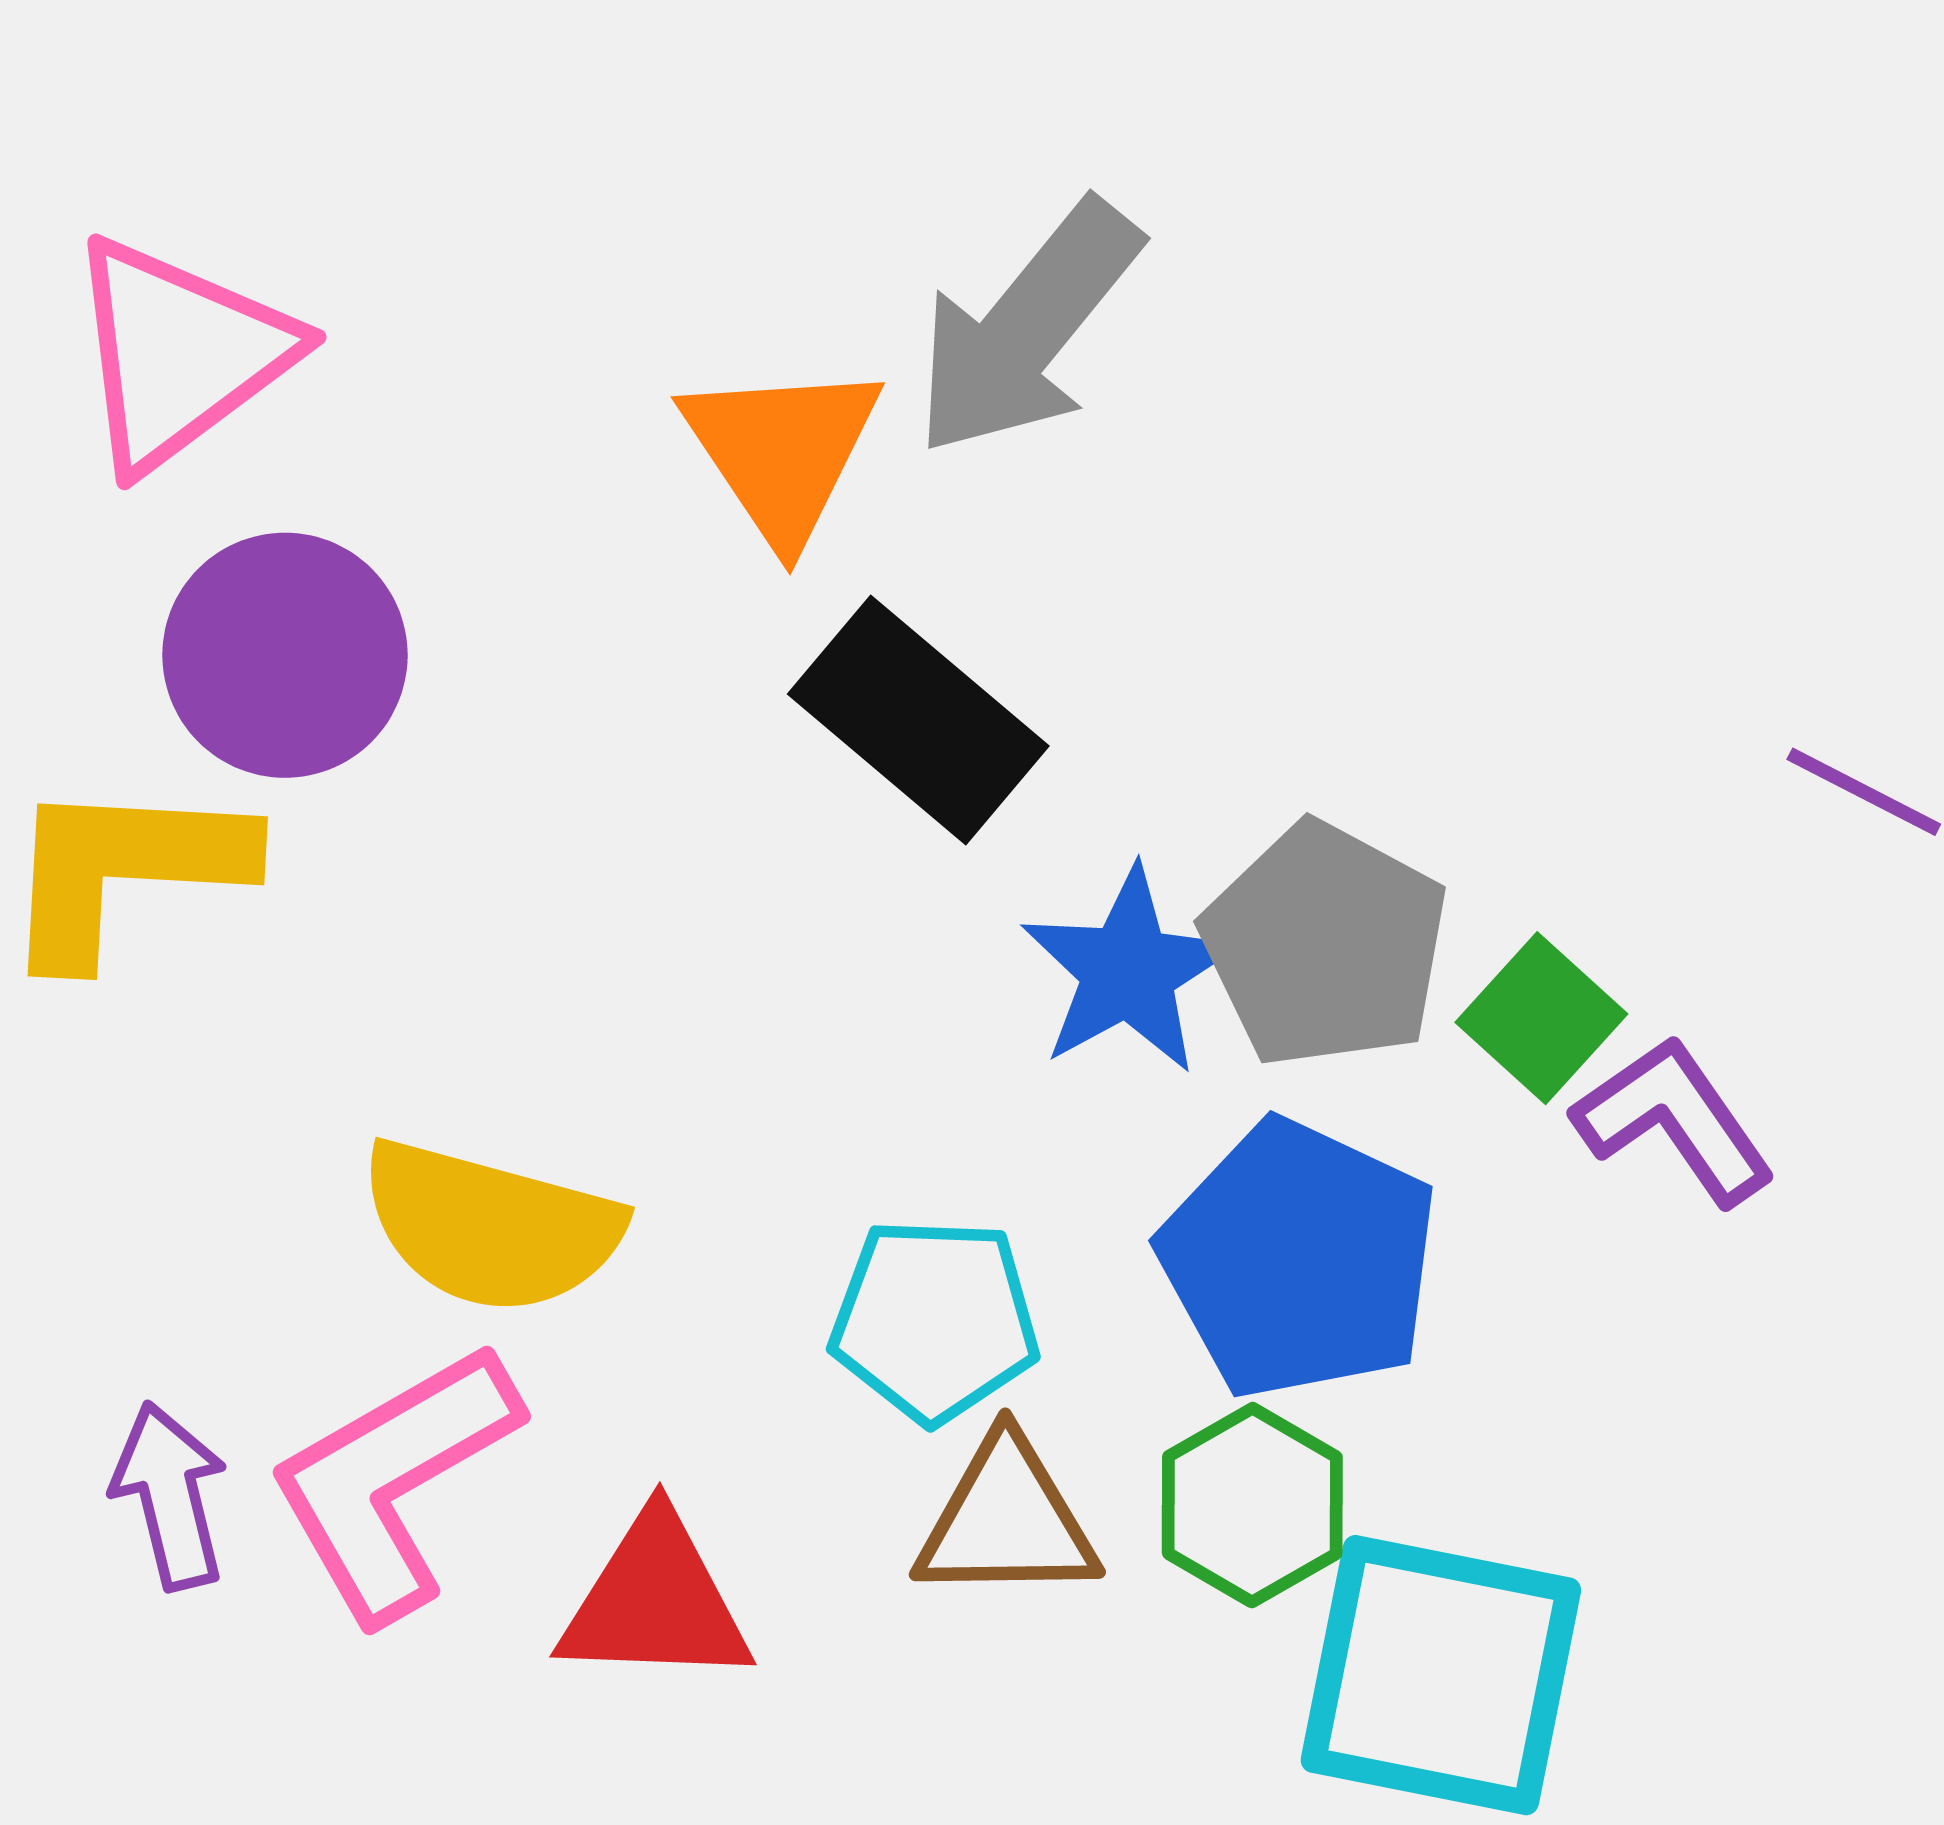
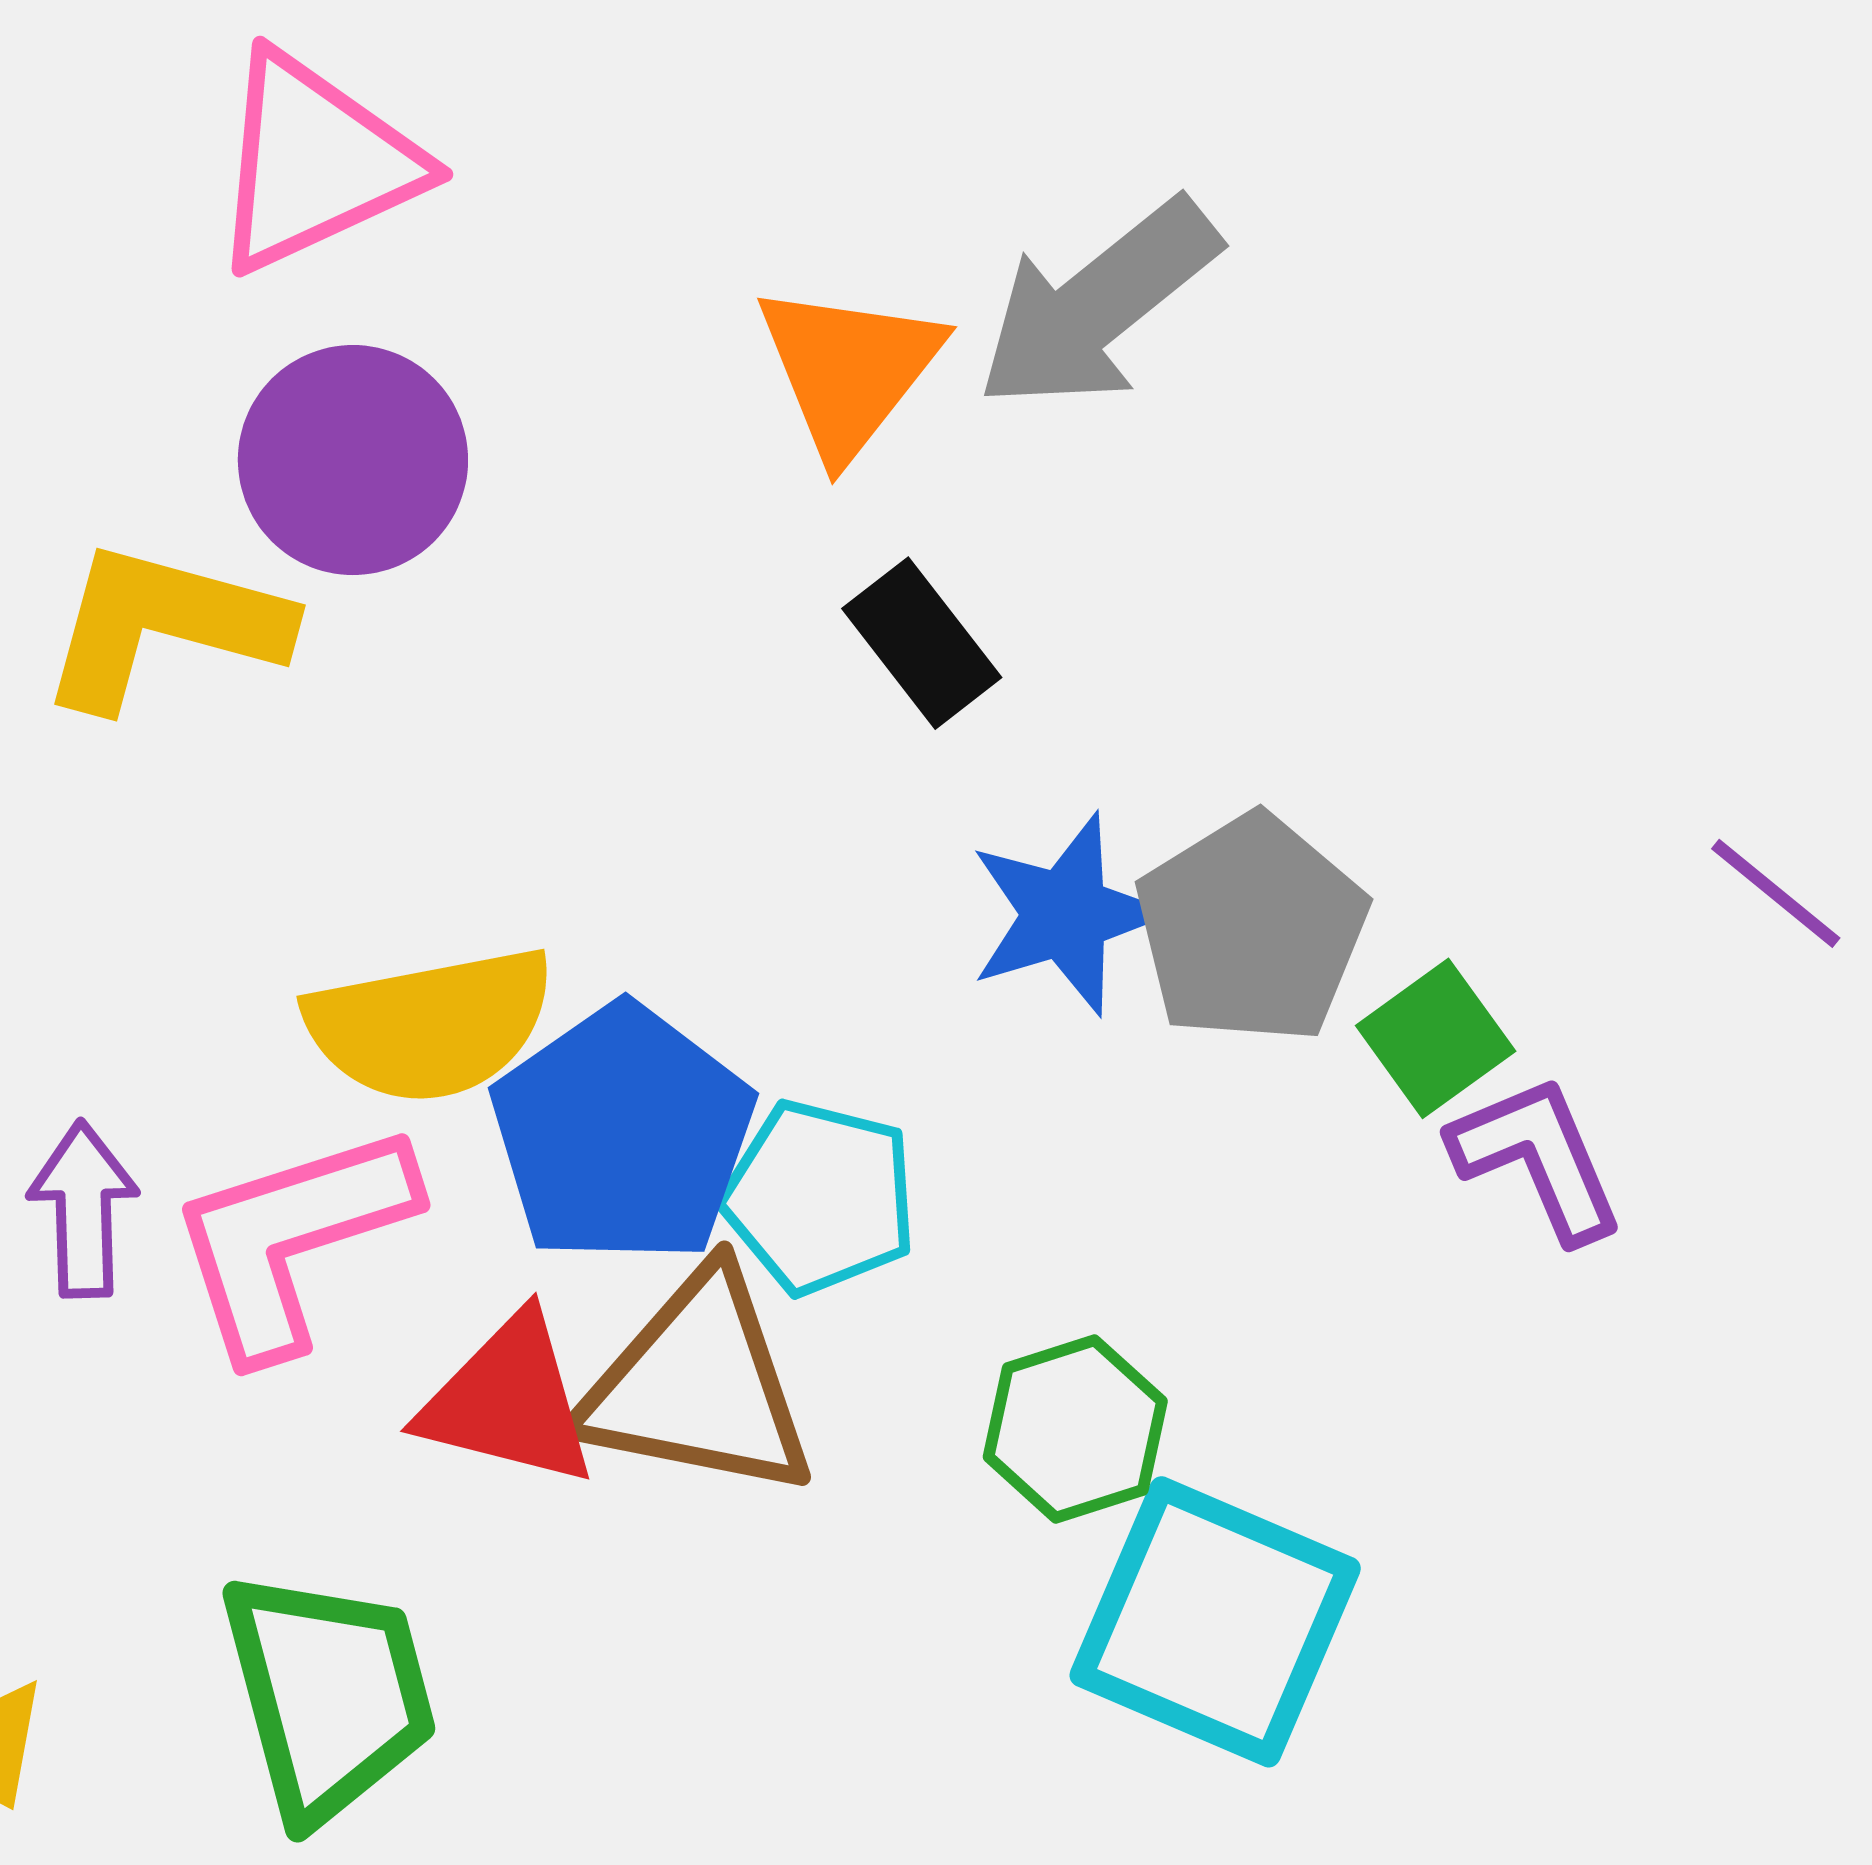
black rectangle: (918, 720) -> (922, 643), size x0.7
yellow semicircle: (491, 1227) -> (430, 1025), turned -38
blue pentagon: (1299, 1260) -> (623, 1134), moved
brown triangle: (1007, 1520) -> (697, 1386), moved, size x1.4

